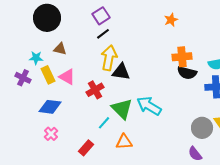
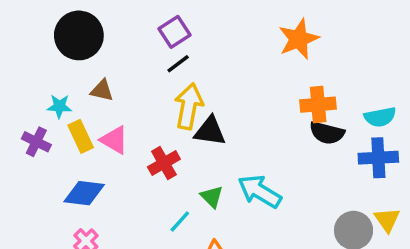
orange star: (171, 20) -> (299, 39), size x1.6
green triangle: (122, 109) -> (212, 197), size x0.6

